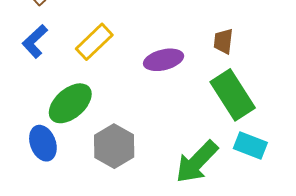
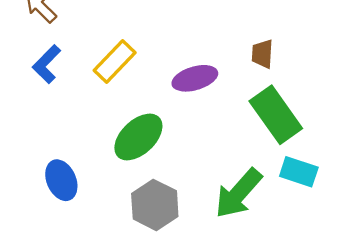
green ellipse: (70, 103) -> (138, 137), moved
gray hexagon: (114, 146) -> (155, 205), moved

